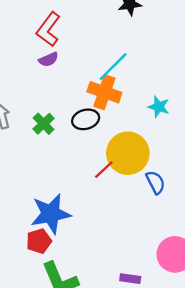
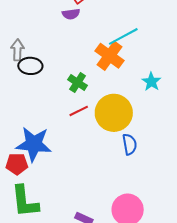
black ellipse: (86, 119) -> (30, 66), moved
green cross: (44, 124) -> (78, 83), moved, turned -30
red line: (104, 170) -> (79, 111), moved

